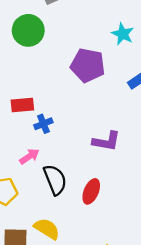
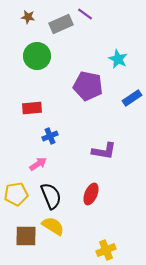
red rectangle: (22, 105) -> (32, 108), moved
black semicircle: (55, 180) -> (51, 196), moved

